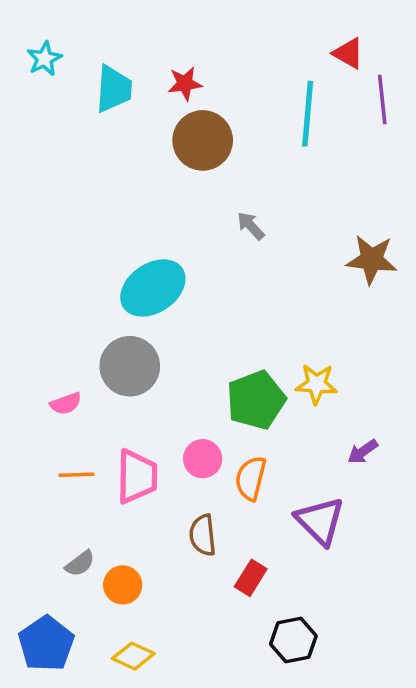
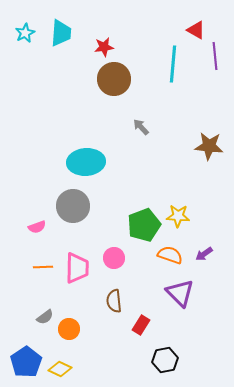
cyan trapezoid: (114, 89) -> (61, 33), moved
cyan ellipse: (153, 288) -> (86, 162), turned 30
orange semicircle: (251, 478) -> (170, 255), moved, turned 95
yellow diamond: (133, 656) -> (60, 369), moved

